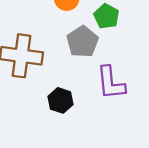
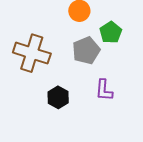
purple L-shape: (111, 83) -> (104, 90), size x0.7

